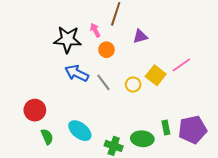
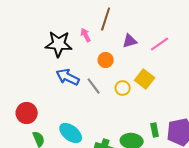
orange circle: (106, 50) -> (106, 60), moved
pink line: (181, 65) -> (160, 44), moved

